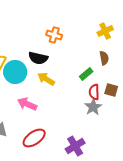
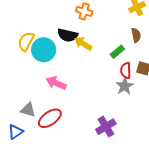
yellow arrow: (46, 79) -> (83, 44), moved
red ellipse: (34, 138) -> (50, 118), moved

